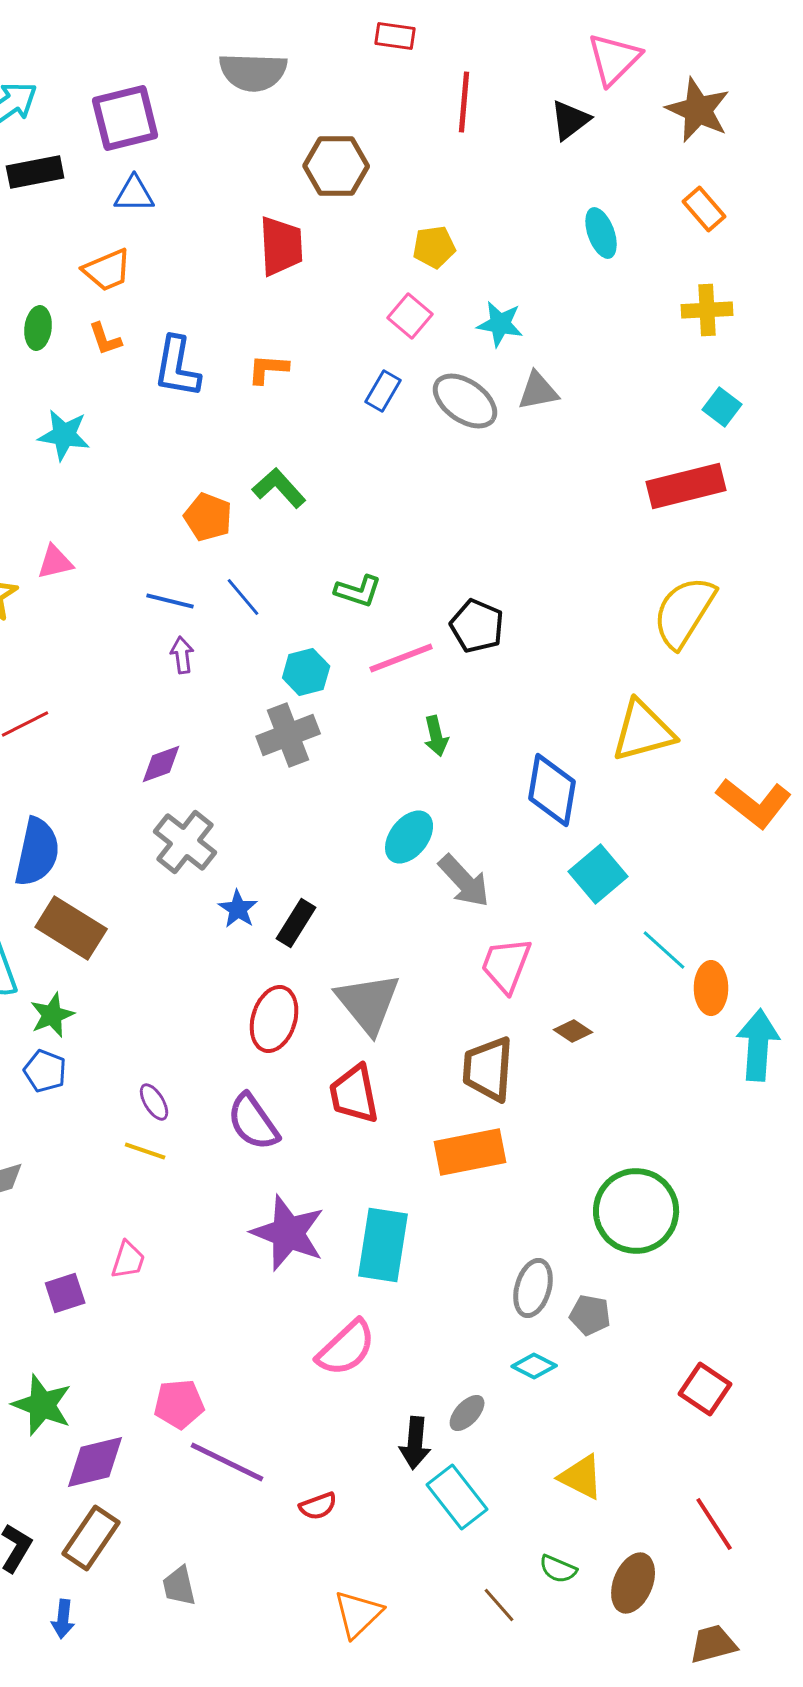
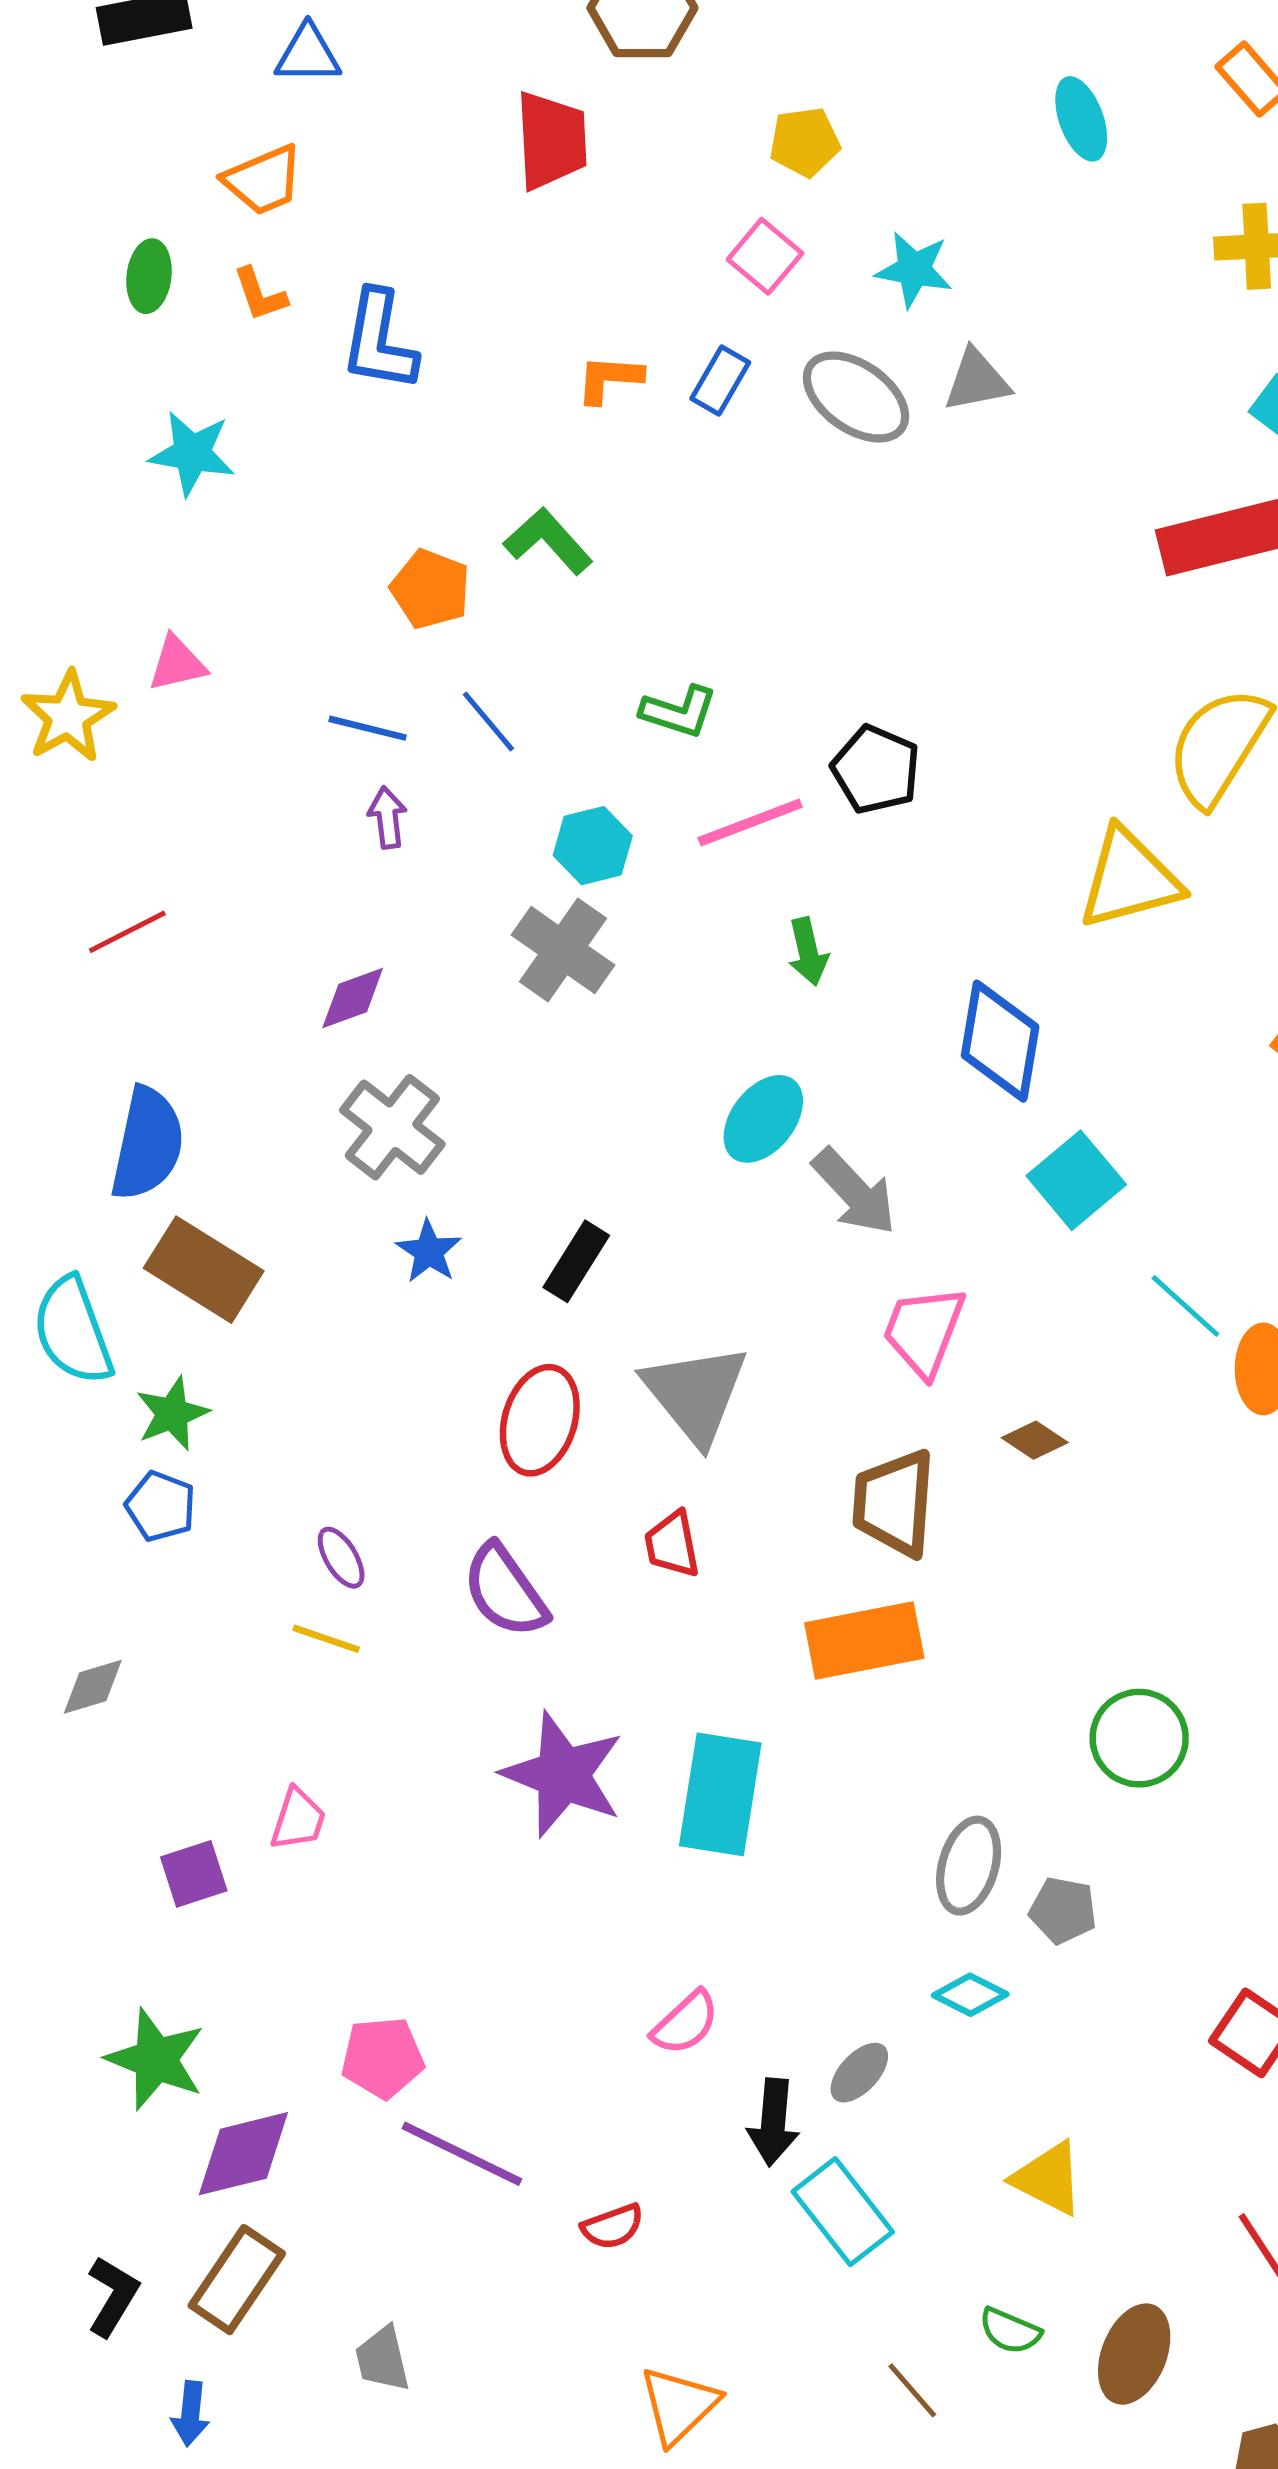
orange L-shape: (268, 369) -> (609, 379), moved
yellow triangle: (643, 731) -> (1129, 879), moved
gray cross: (288, 735) -> (563, 950), turned -34
blue star: (238, 909) -> (429, 1251), moved
red trapezoid: (354, 1094) -> (672, 1544), size x0.7
green circle: (636, 1211) -> (1139, 1738), size x0.7
pink semicircle: (346, 1348) -> (685, 2023), moved, size x0.7

